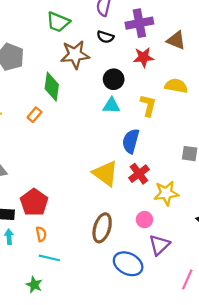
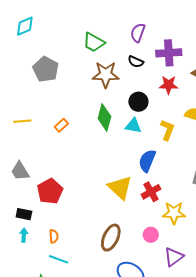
green diamond: (52, 87) -> (104, 118), moved
red pentagon: (34, 202) -> (50, 191), moved
purple triangle: (159, 245) -> (174, 257), moved

